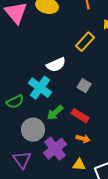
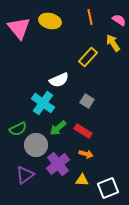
green semicircle: (15, 102) -> (18, 129), moved
purple triangle: (22, 160) -> (25, 175), turned 30

